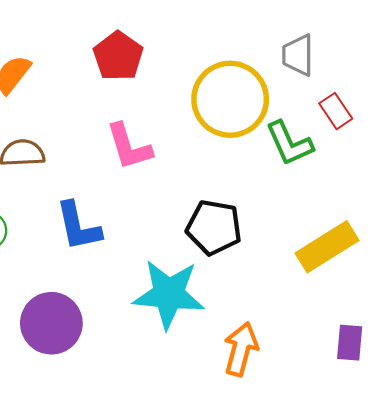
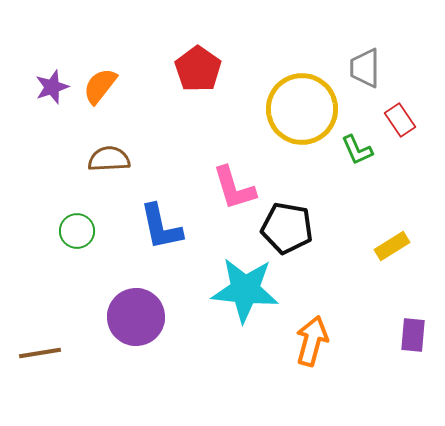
green L-shape: (289, 143) -> (357, 150), size x0.7
pink L-shape: (129, 147) -> (234, 188), moved
yellow rectangle: (327, 247) -> (392, 246), size x0.6

